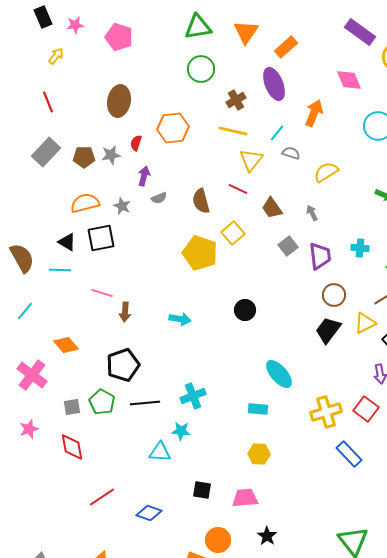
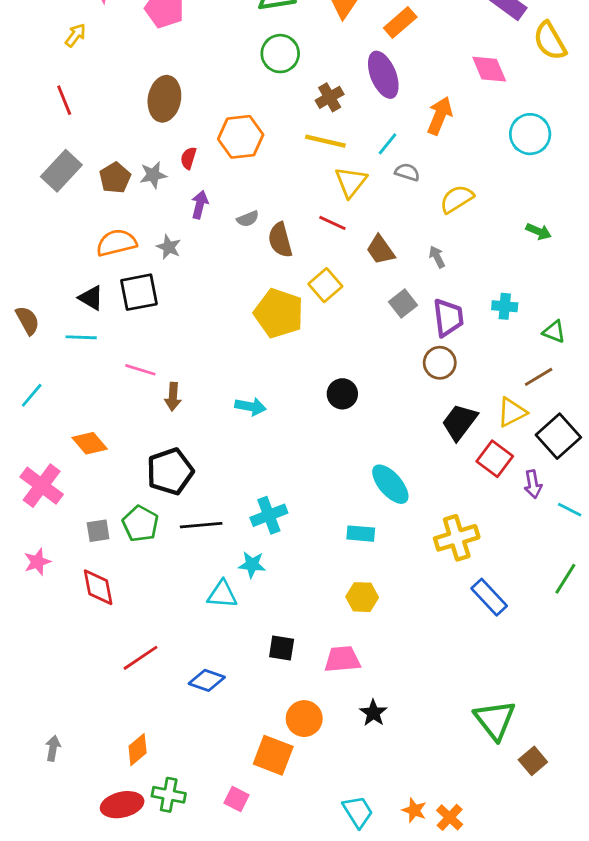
brown pentagon: (84, 157) -> (115, 178), turned -30
gray semicircle: (159, 198) -> (248, 219), moved
brown semicircle: (22, 258) -> (27, 320), size x0.7
brown circle: (334, 295) -> (440, 363), moved
red square: (366, 409) -> (495, 459), moved

